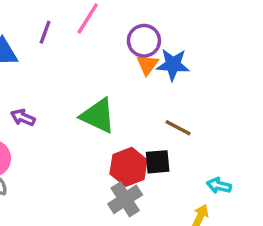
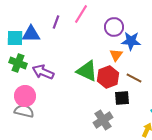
orange triangle: (147, 65) -> (116, 55), moved
purple arrow: (23, 117) -> (43, 72), size x1.5
red hexagon: (129, 167) -> (108, 77), moved

